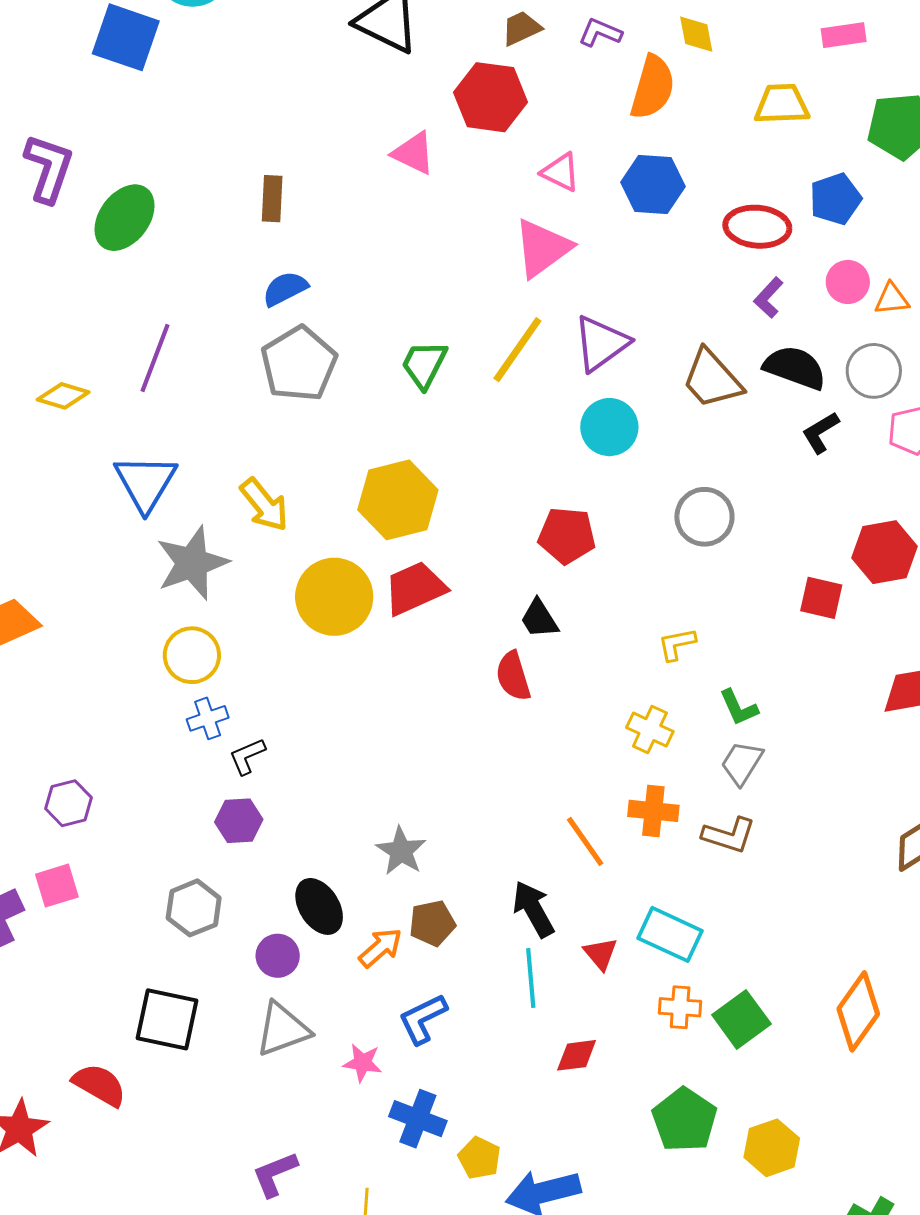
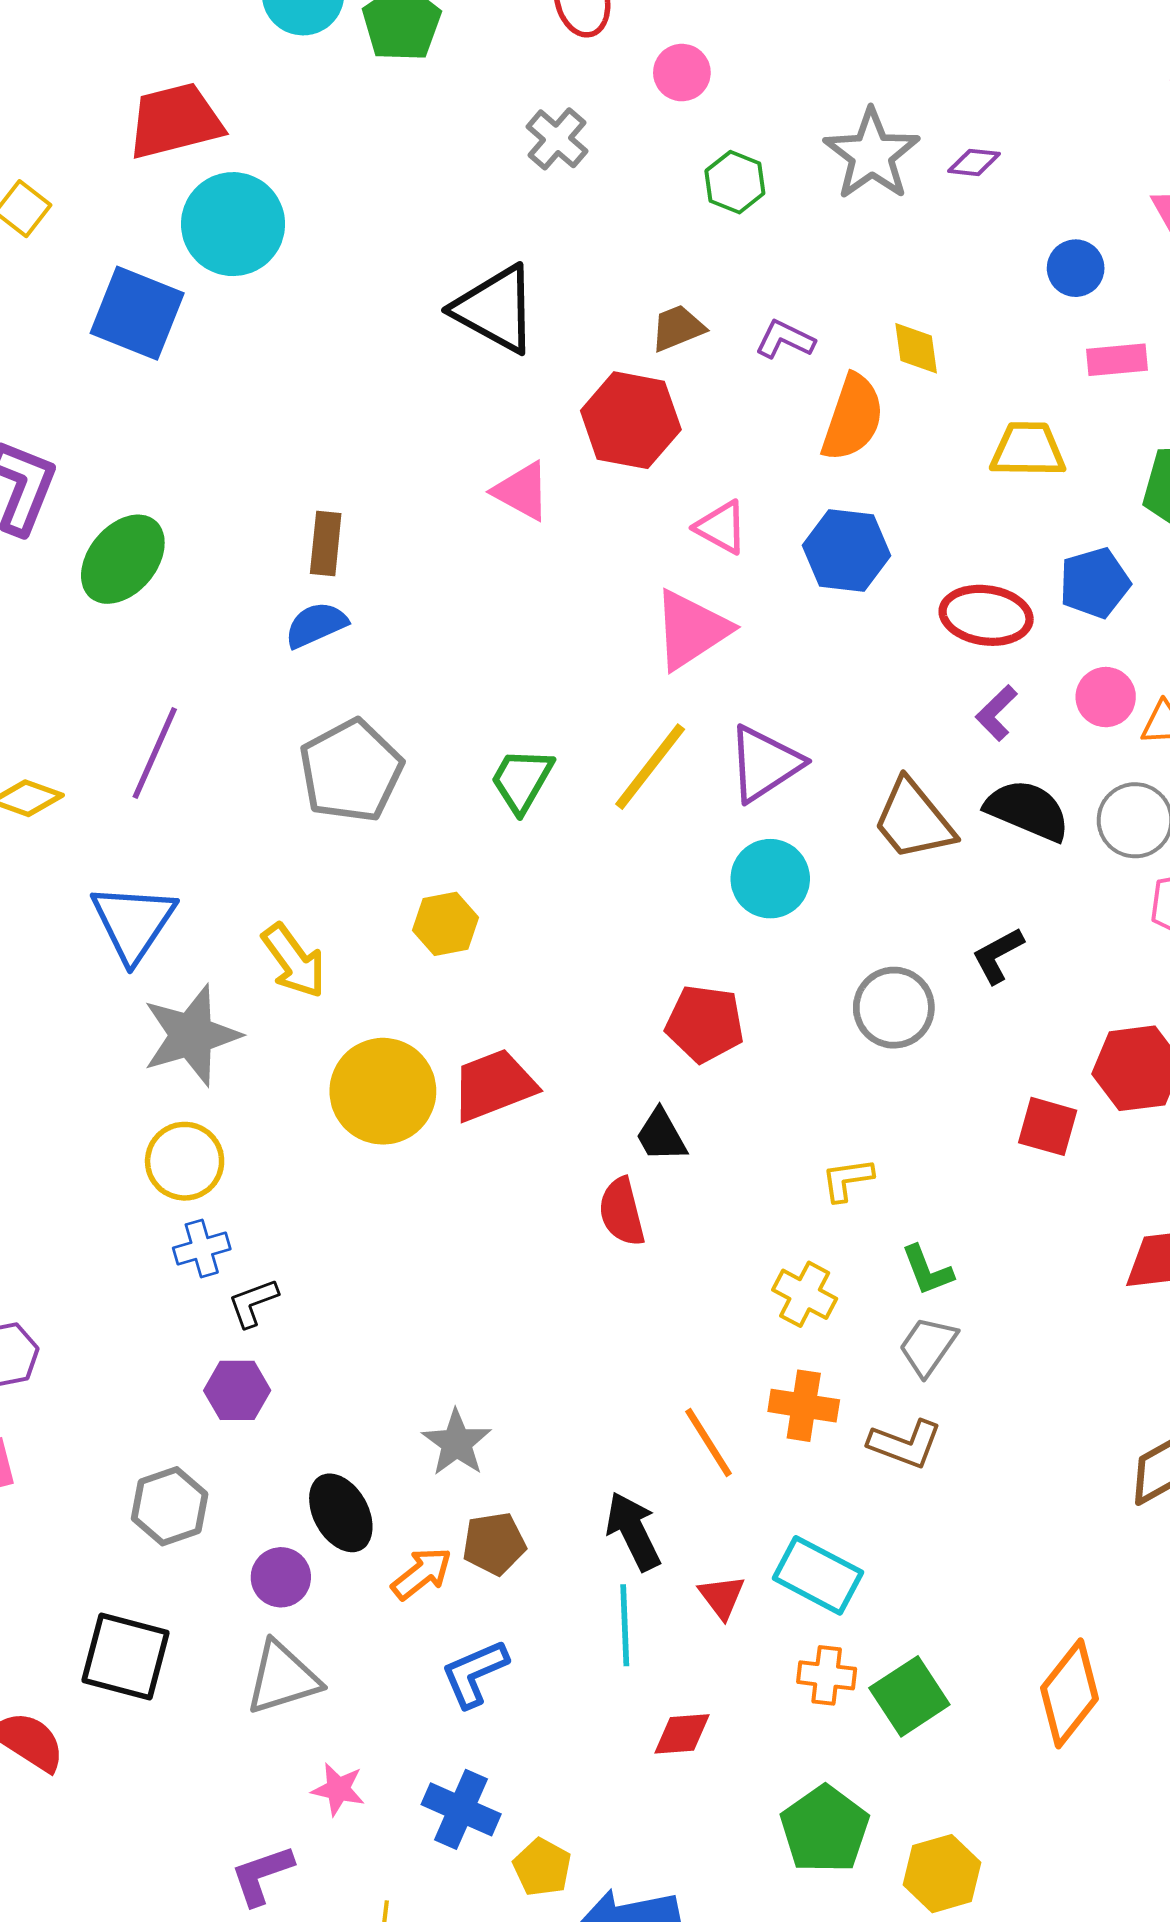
blue semicircle: (285, 289) -> (316, 625), moved
black L-shape: (820, 432) -> (998, 955), moved
yellow hexagon: (398, 500) -> (445, 924), moved, size x0.6
pink star: (363, 1063) -> (338, 1789), moved

